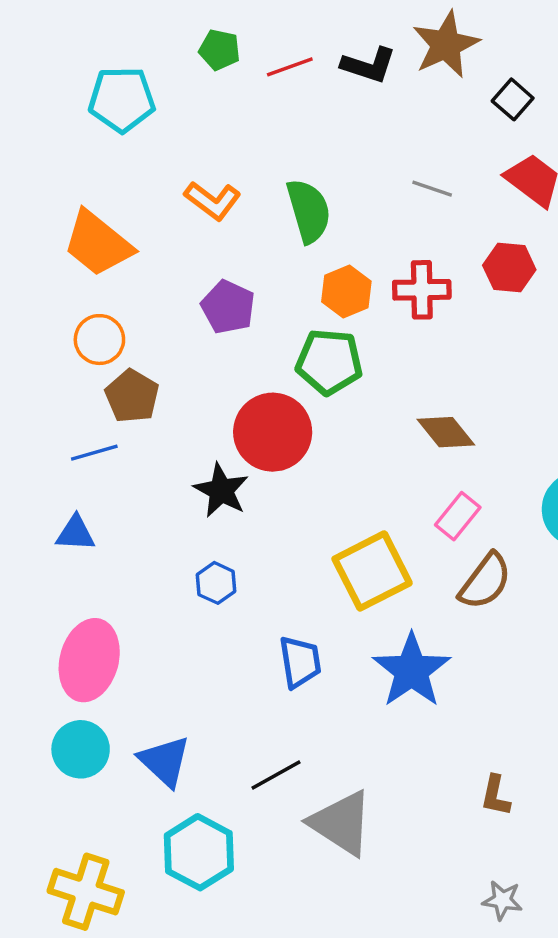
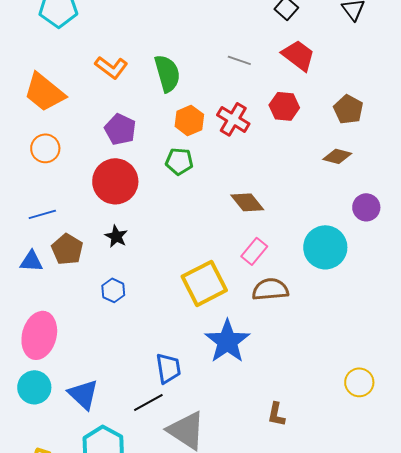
red cross: (422, 290) -> (233, 119), turned 32
green pentagon: (329, 362) -> (179, 161), size x0.7
brown pentagon: (132, 396) -> (67, 249), moved
red circle: (273, 432) -> (115, 181), moved
black star: (221, 490) -> (116, 236), size x0.7
brown semicircle: (485, 581) -> (270, 289), turned -132
blue trapezoid: (300, 662) -> (168, 368), moved

